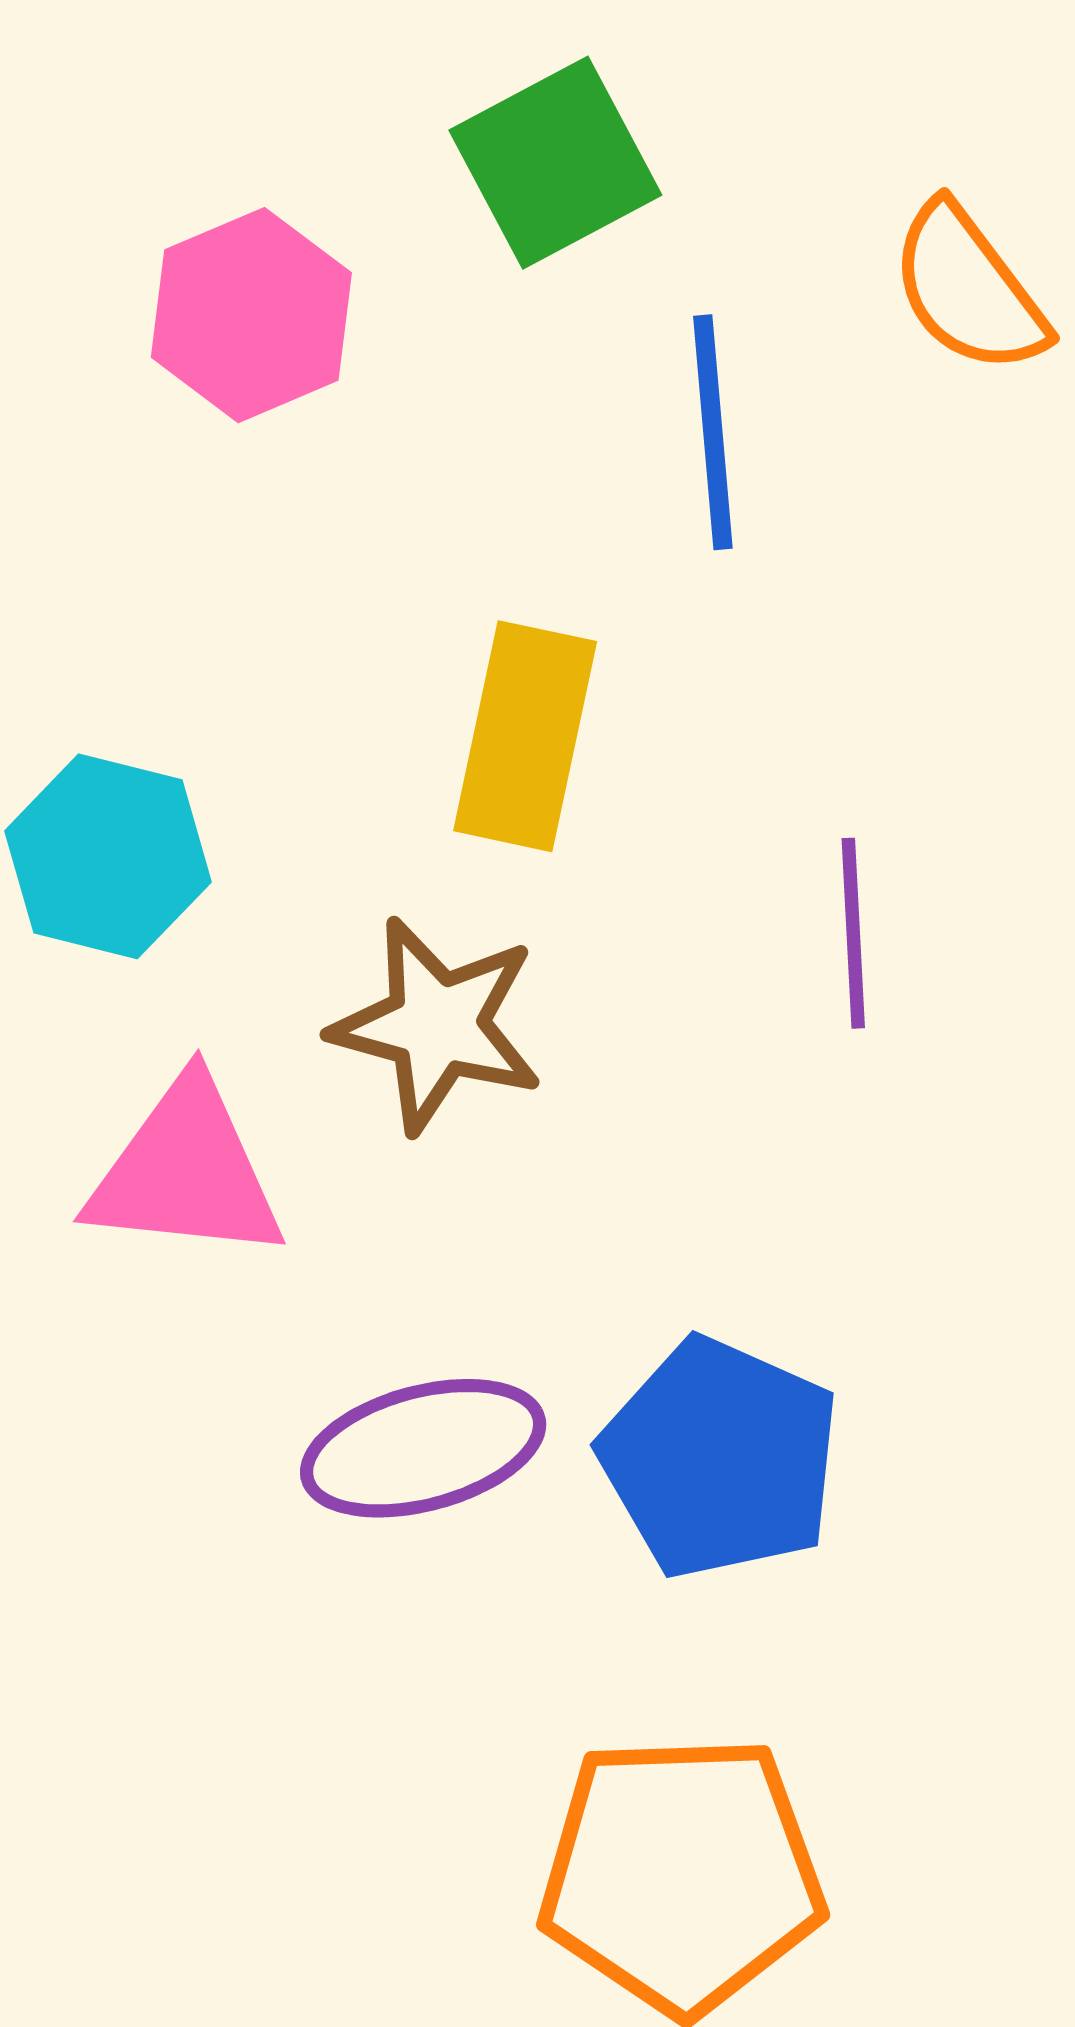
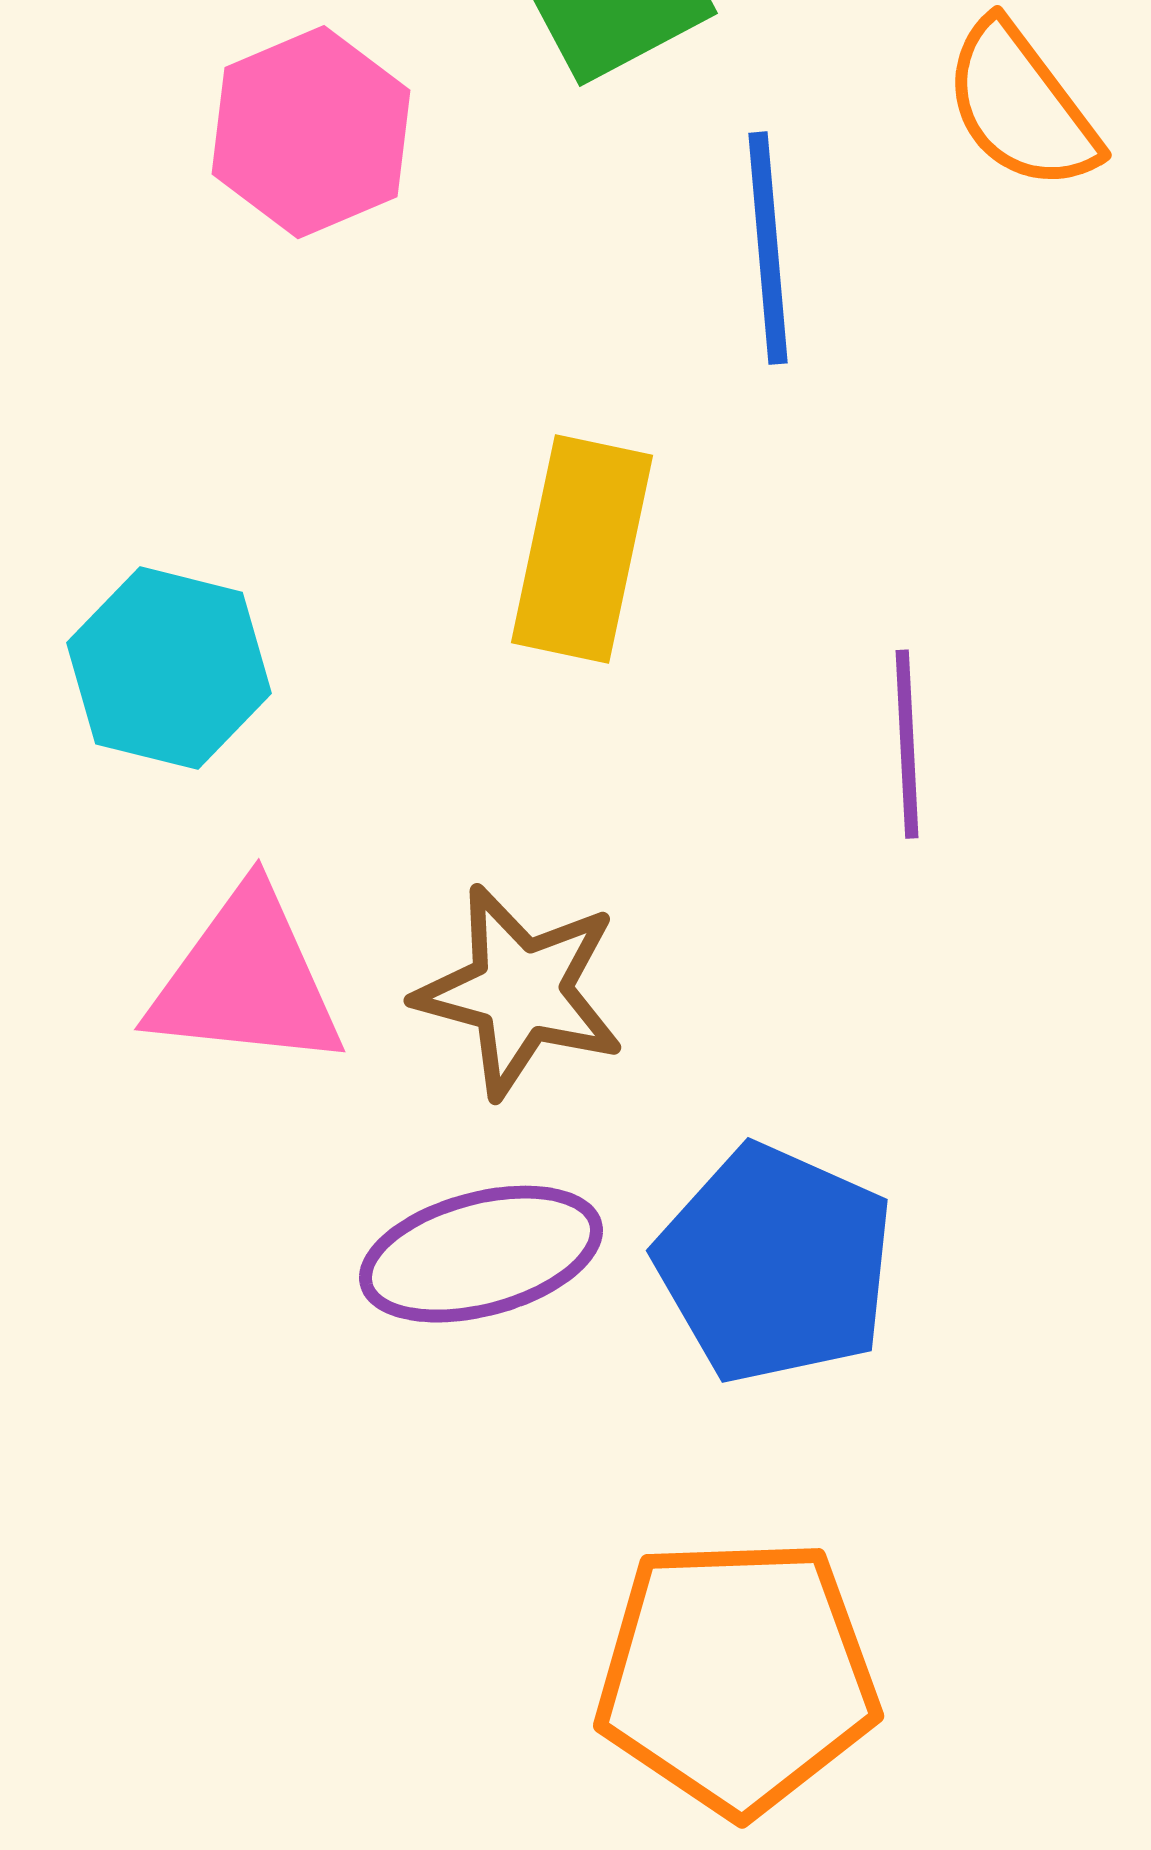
brown star: (437, 1025) -> (520, 991), moved

